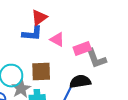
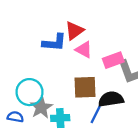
red triangle: (39, 18) -> (74, 31), moved
brown square: (41, 72) -> (85, 87), moved

